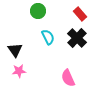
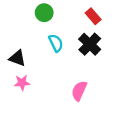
black triangle: (15, 50) -> (17, 58), turned -35
pink semicircle: (68, 78) -> (79, 91), turned 48

